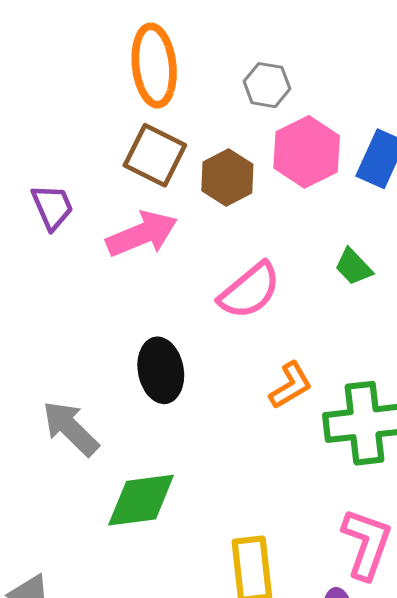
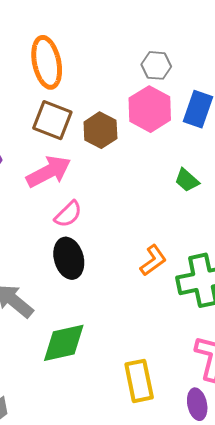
gray hexagon: (267, 85) -> (156, 65), moved
pink semicircle: (250, 291) -> (68, 214), moved, size x0.7

